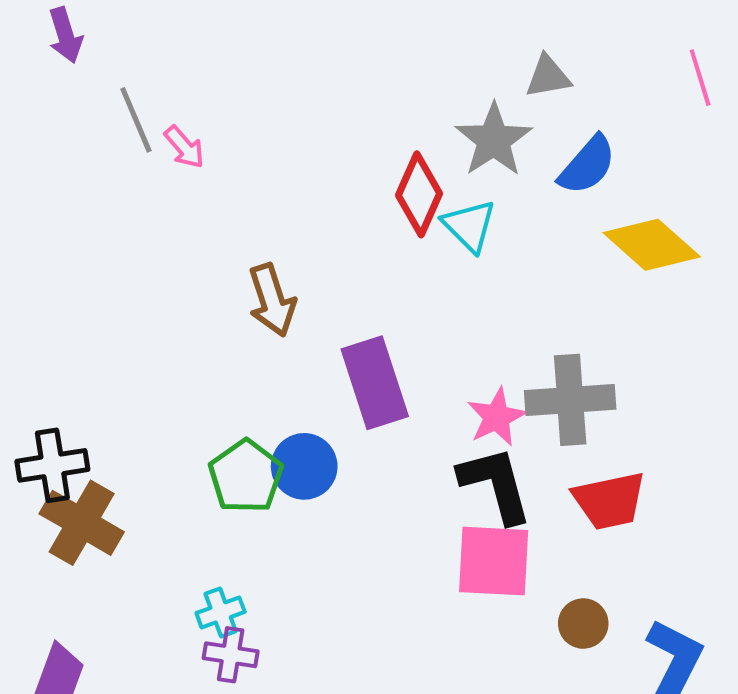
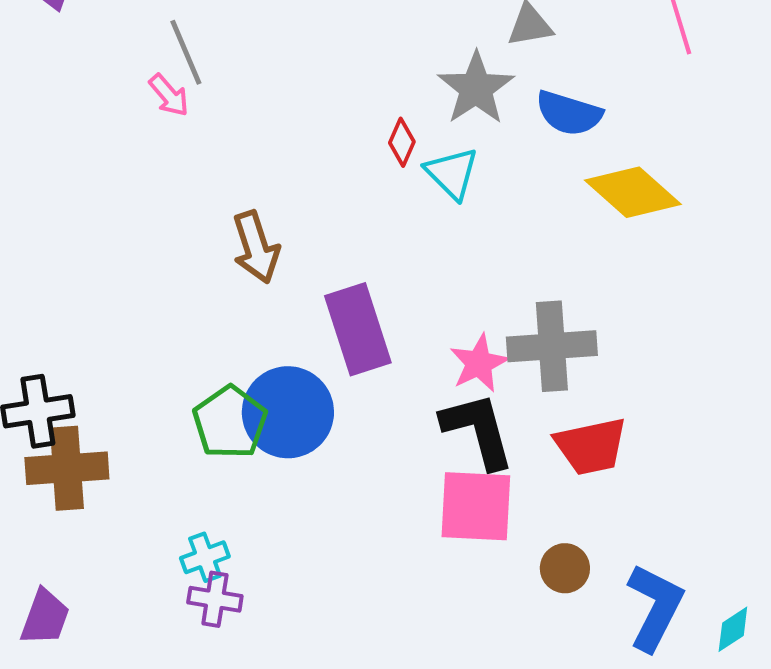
gray line: (136, 120) -> (186, 52), moved
blue semicircle: (587, 165) -> (569, 113), turned 66
red diamond: (419, 194) -> (402, 142), size x0.6
blue circle: (304, 466) -> (288, 412), size x1.4
brown cross: (82, 523) -> (67, 468), turned -34

